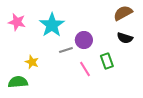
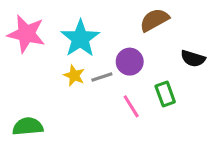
brown semicircle: (123, 13) -> (154, 20), moved
pink star: (17, 22) -> (26, 34), size x1.4
yellow star: (32, 62) -> (74, 76), moved

